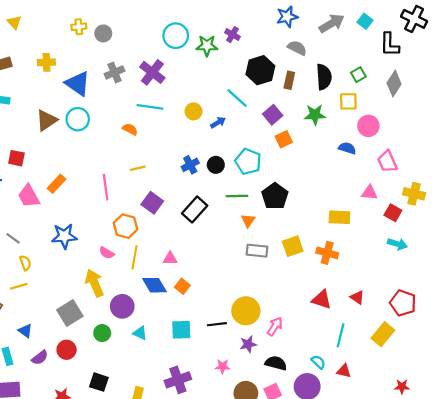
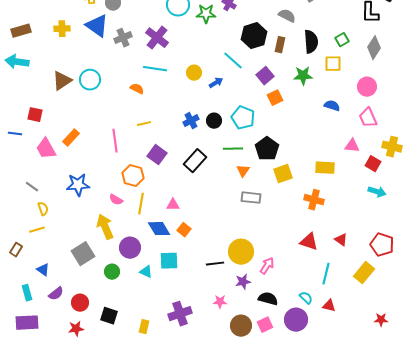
blue triangle: (78, 84) -> (97, 26), moved
pink circle: (368, 126) -> (367, 87), moved
yellow square: (293, 246) -> (283, 174), moved
cyan square: (181, 330) -> (169, 261), moved
red circle: (67, 350) -> (80, 303), moved

